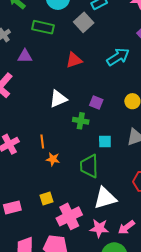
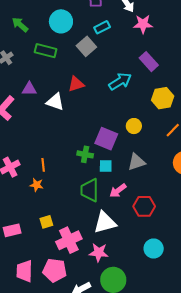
purple triangle: (25, 56) -> (29, 89), moved
white triangle: (58, 99) -> (55, 102), moved, turned 42
purple square: (96, 102) -> (106, 139), moved, size x1.6
green cross: (81, 121) -> (85, 154), moved
orange star: (53, 159) -> (37, 185), moved
pink arrow: (126, 227) -> (118, 191), moved

